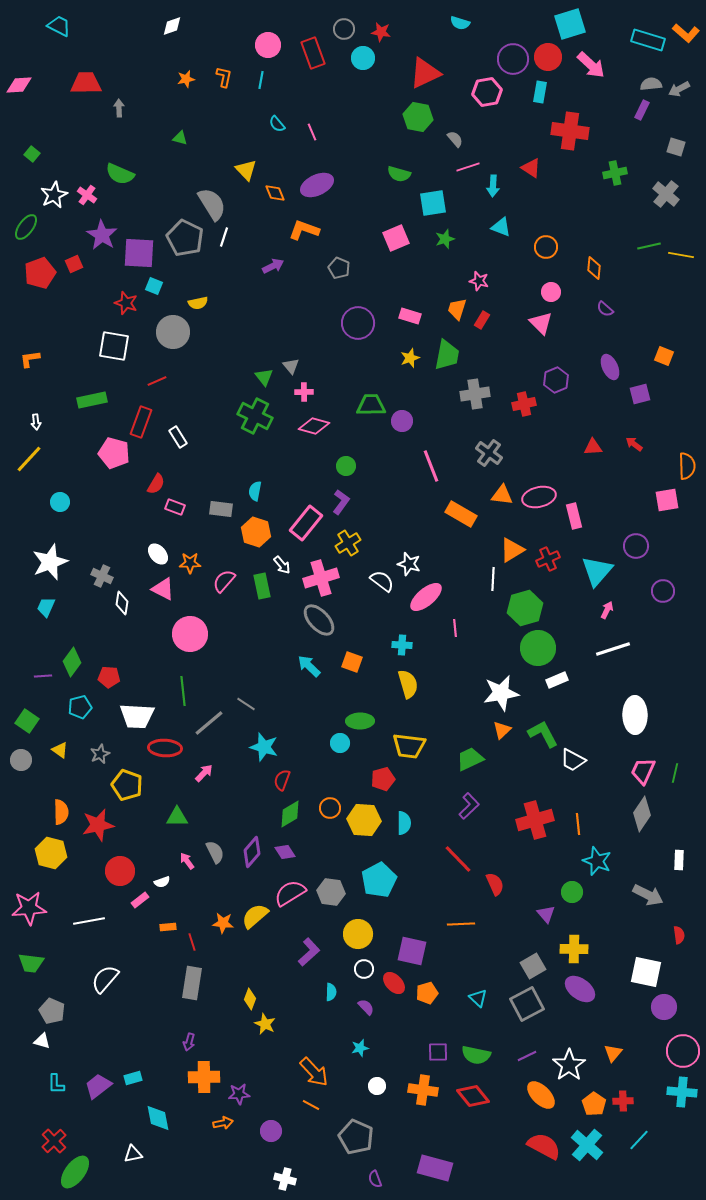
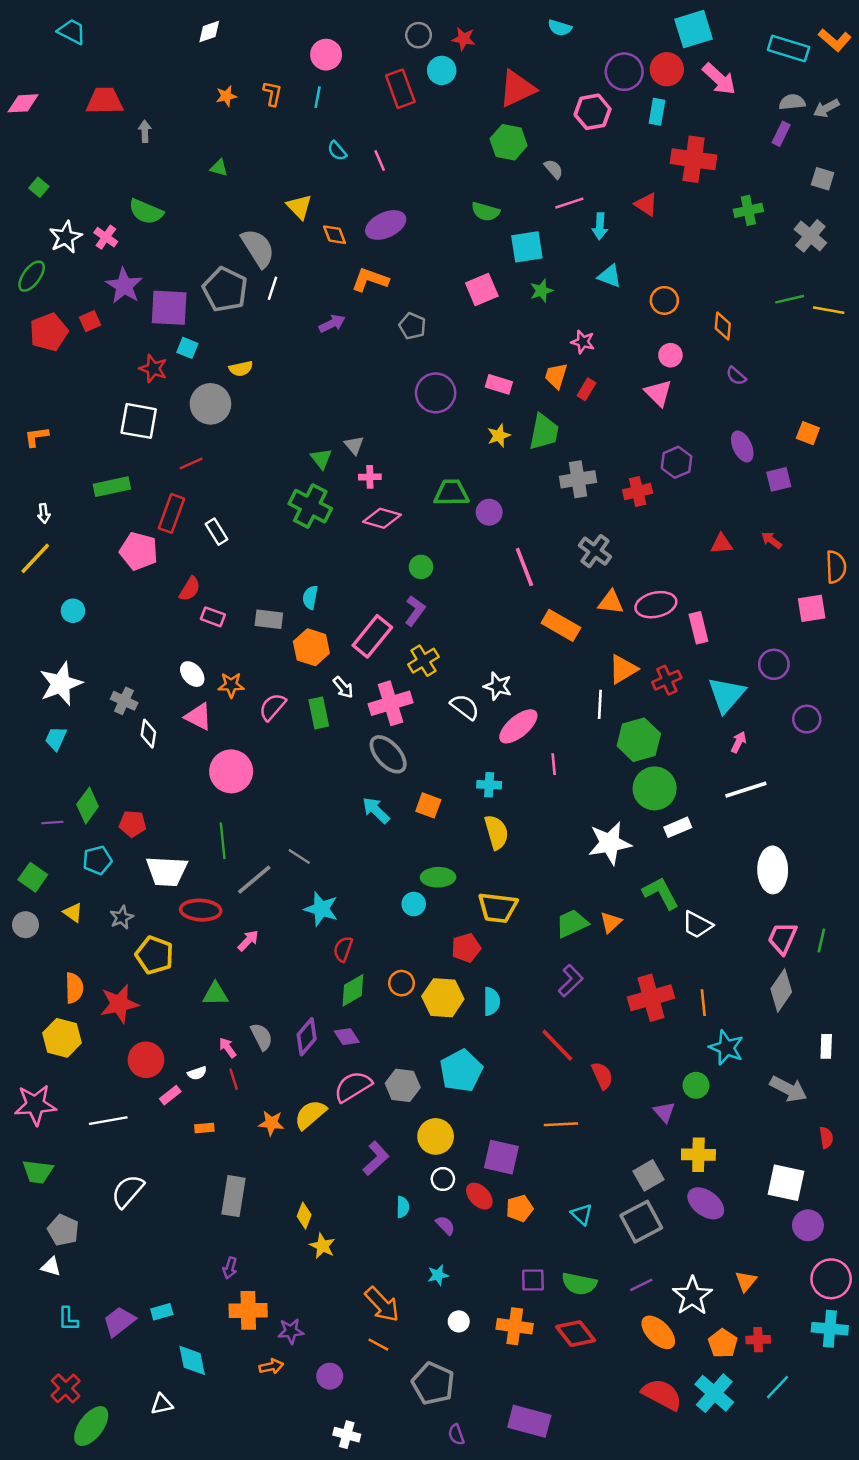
red rectangle: (313, 53) -> (400, 89), moved
orange triangle: (502, 730) -> (611, 922), moved
red line: (192, 942) -> (234, 1079), moved

